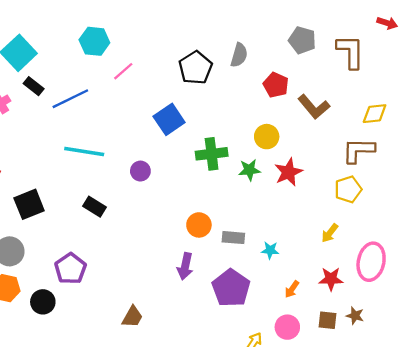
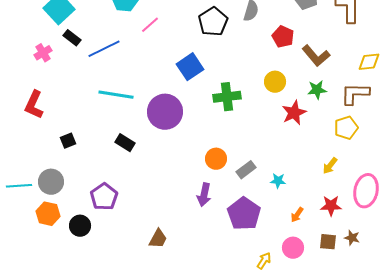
green star: (249, 170) -> (317, 90), moved
purple circle: (140, 171) -> (165, 112), size x2.0
black square: (29, 204) -> (68, 141), size x0.6
gray rectangle: (233, 238) -> (246, 170), turned -42

